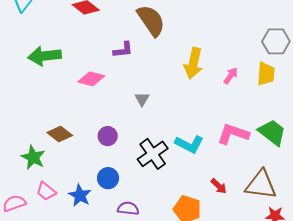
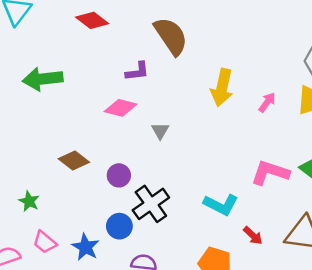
pink diamond: (91, 79) -> (121, 108), moved
brown diamond: (60, 134) -> (74, 161), moved
cyan L-shape: (189, 144) -> (221, 205), moved
black cross: (153, 154) -> (151, 204), moved
green star: (33, 157) -> (29, 201), size x0.7

